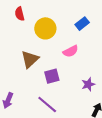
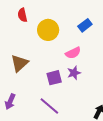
brown triangle: (30, 59) -> (19, 63), moved
purple star: (88, 84) -> (74, 73), moved

